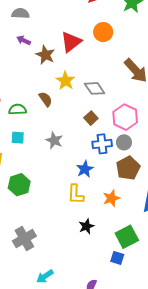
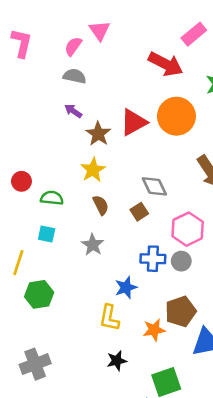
orange circle: (103, 32) -> (176, 116), size x1.5
yellow star: (66, 81) -> (93, 170), moved
brown semicircle: (46, 99) -> (101, 205), moved
brown square: (91, 118) -> (139, 212), moved
brown pentagon: (128, 168) -> (181, 311), moved

